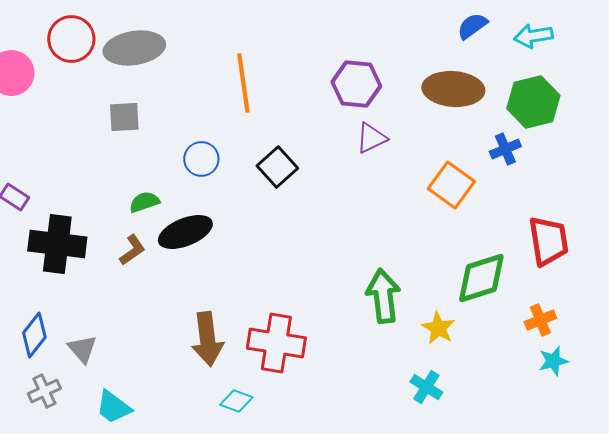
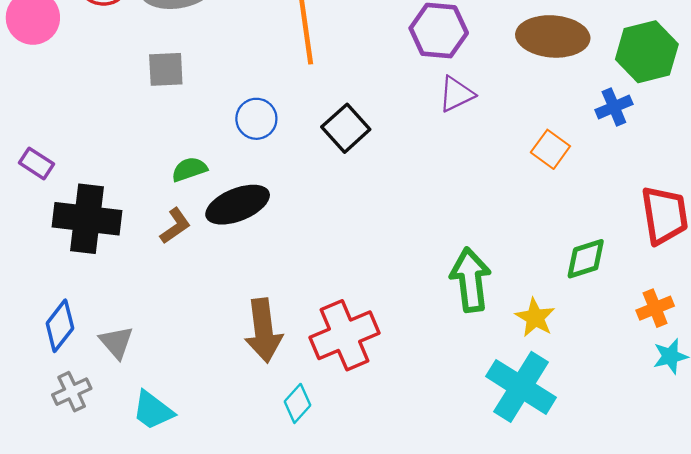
orange square: (451, 185) -> (550, 149), size x0.7
green diamond: (481, 278) -> (586, 259), size x0.7
red cross: (276, 343) -> (345, 335), turned -32
cyan cross: (426, 387) -> (521, 387), size x1.8
cyan diamond: (236, 401) -> (298, 403), turned -68

